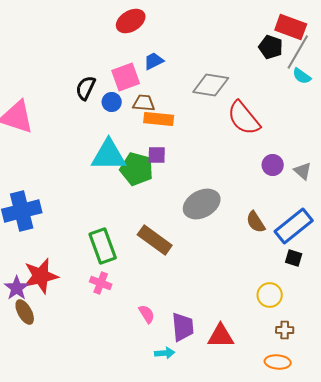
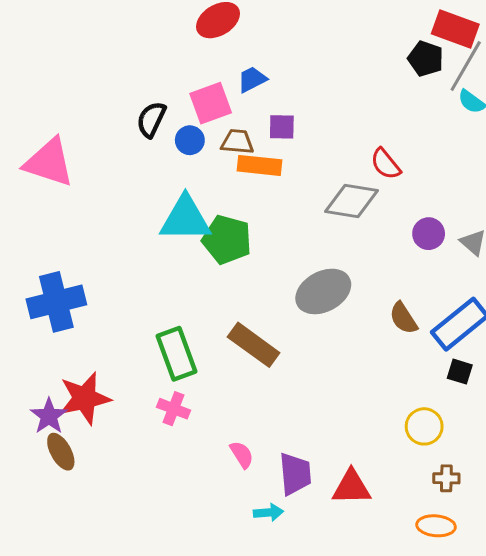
gray diamond: (211, 85) -> (351, 201), moved
red semicircle: (244, 118) -> (386, 164), size x0.6
purple square: (157, 155) -> (282, 127), moved

